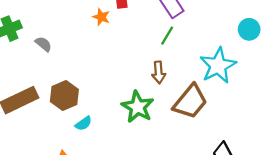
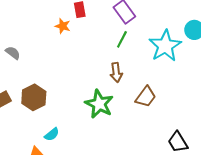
cyan star: (218, 66) -> (165, 46), moved
brown trapezoid: (190, 102) -> (146, 97), size x0.7
cyan semicircle: (83, 123) -> (52, 134), moved

